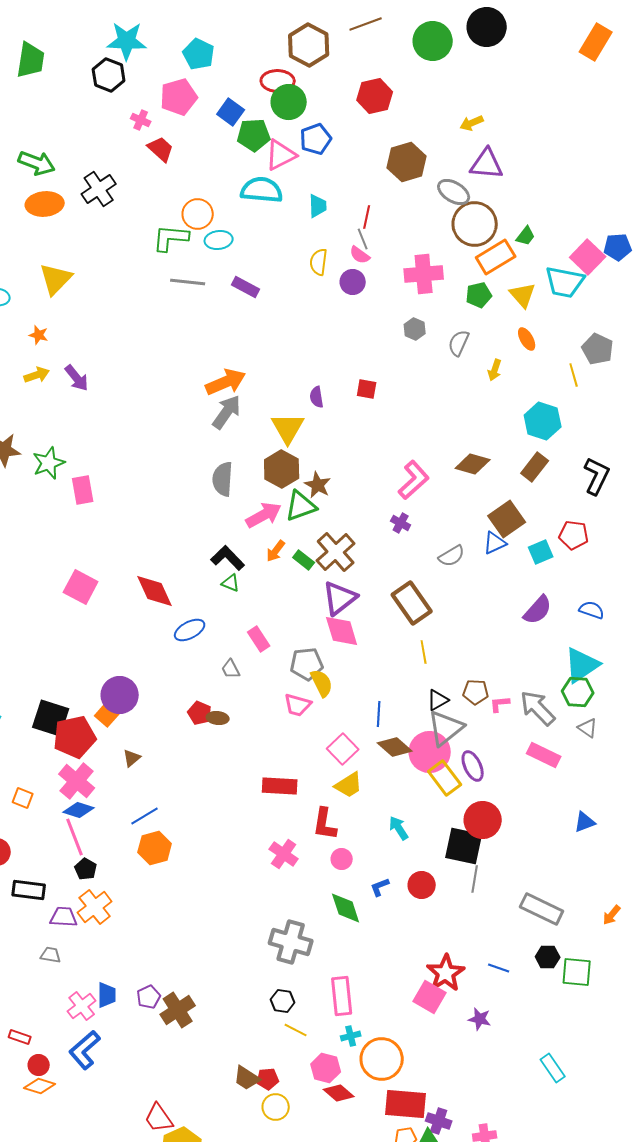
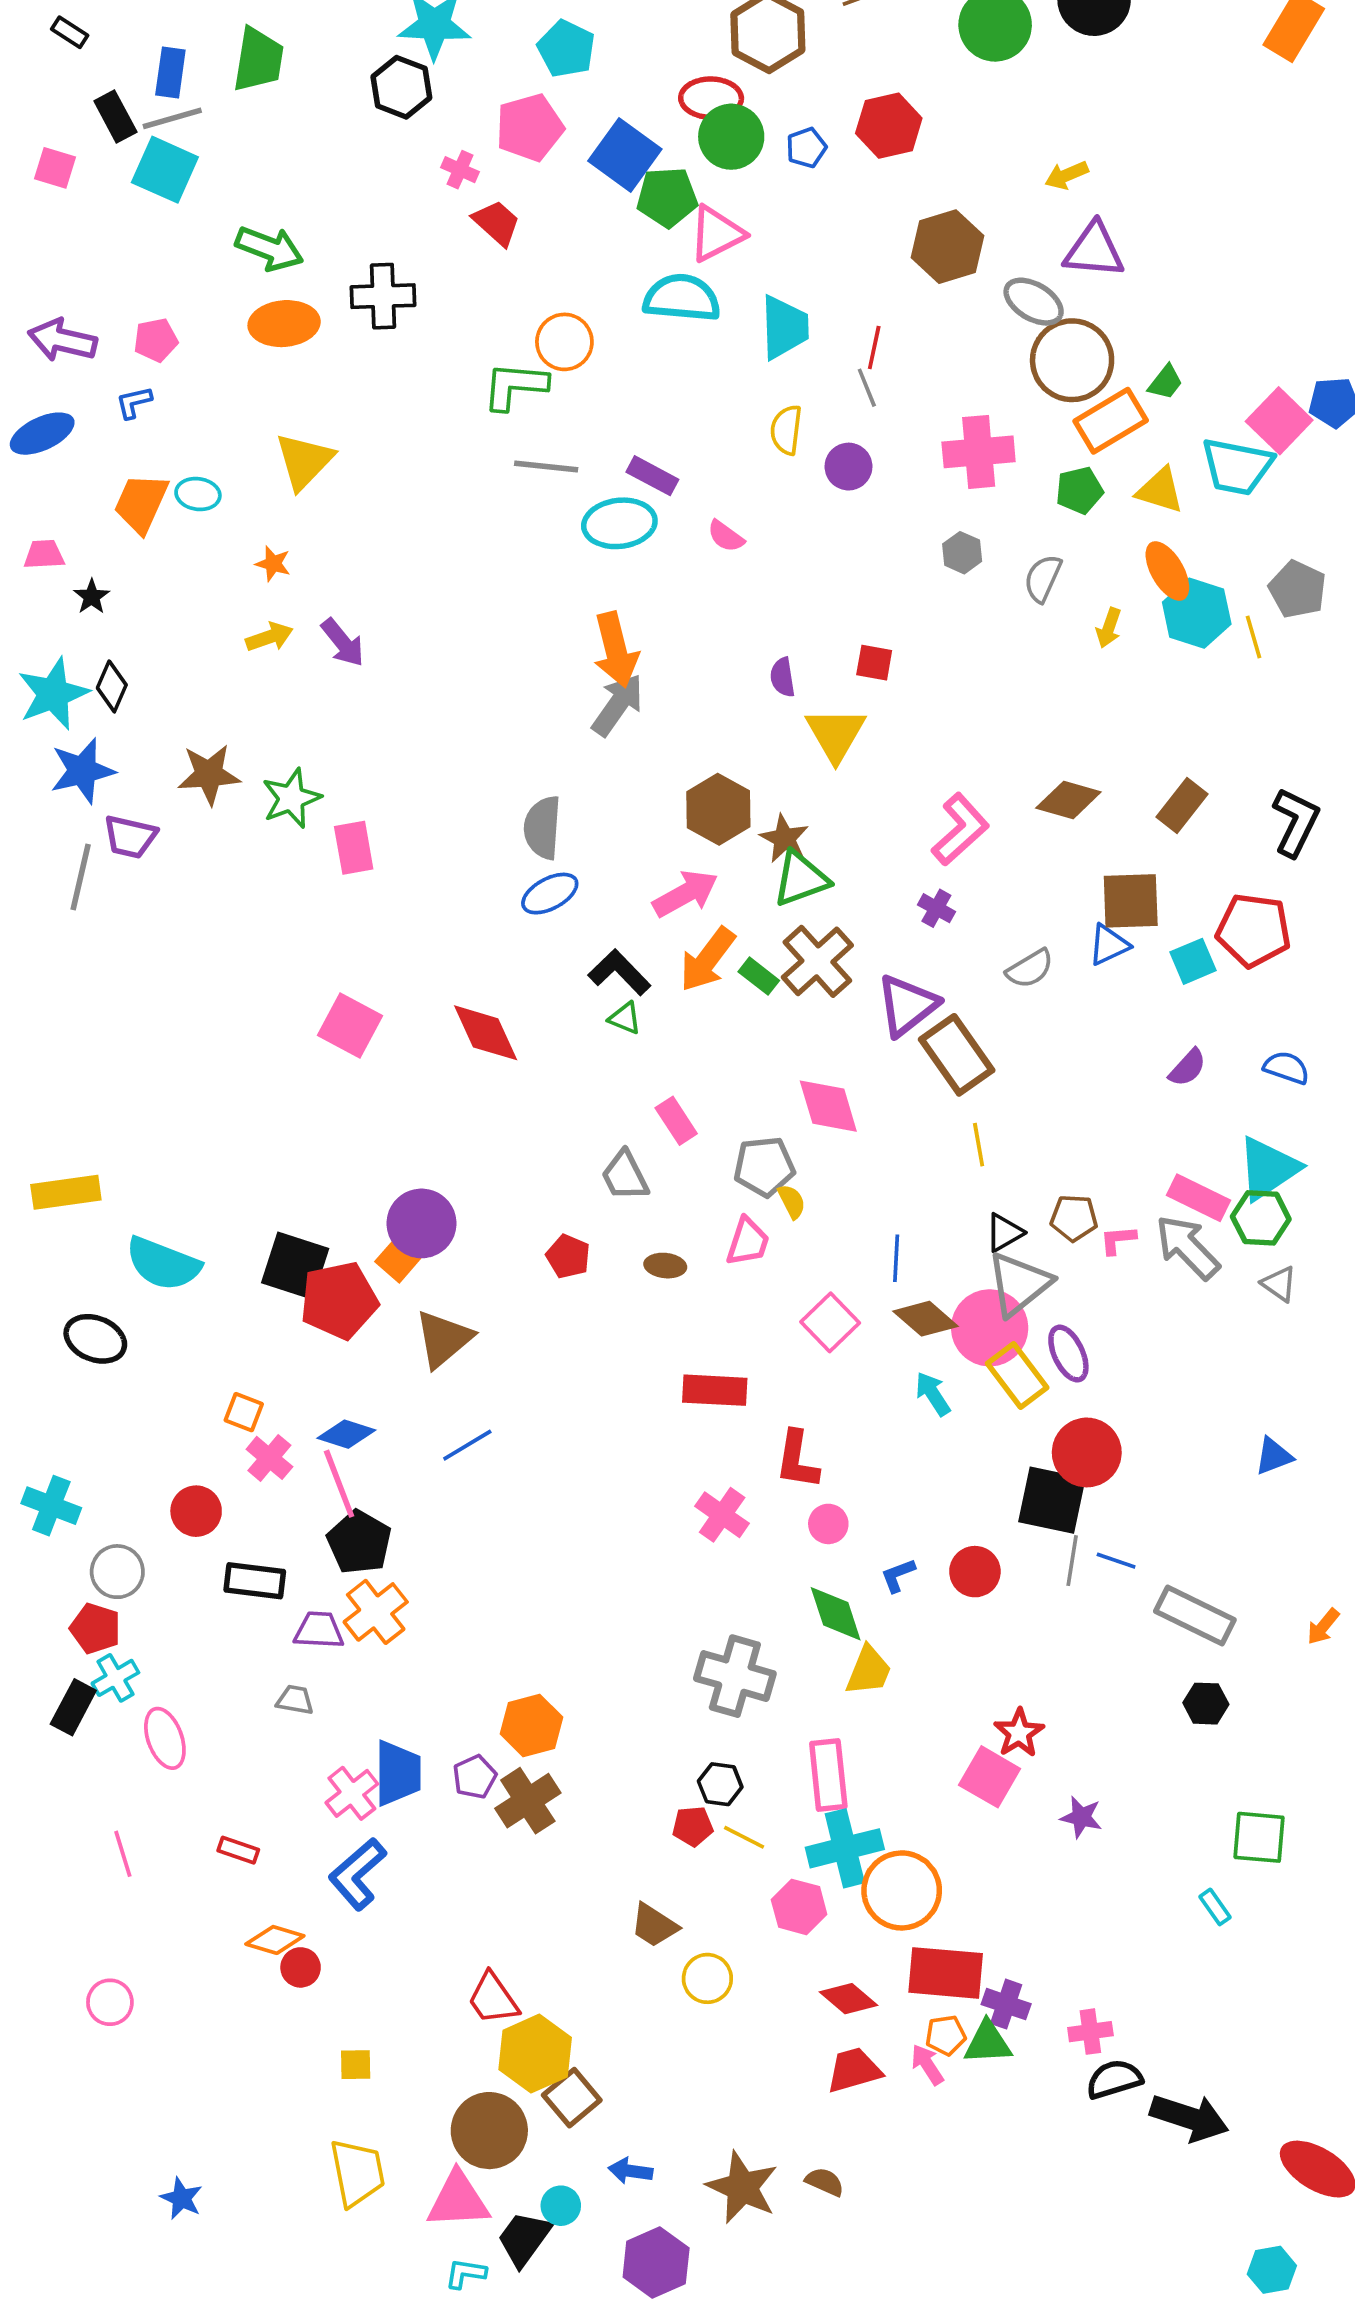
blue square: (231, 112) -> (625, 155), size x1.4
blue pentagon: (316, 139) -> (806, 148), moved, size x0.7
black cross: (99, 189) -> (383, 296), turned 32
cyan trapezoid: (318, 206) -> (784, 327), size x1.5
cyan ellipse: (219, 240) -> (619, 523), moved, size x1.4
pink semicircle: (360, 255) -> (726, 536), moved
yellow triangle: (523, 295) -> (1160, 490), turned -32
orange ellipse: (527, 339) -> (1167, 571), size x1.4
orange arrow: (226, 382) -> (616, 650), turned 99
cyan hexagon: (543, 421) -> (1197, 613), moved
yellow triangle: (288, 428) -> (836, 734), moved
gray semicircle: (223, 479) -> (542, 828), moved
green triangle: (301, 506) -> (801, 879), moved
brown square: (507, 519) -> (1131, 901), turned 33
red pentagon: (574, 535) -> (1254, 930), size x1.4
orange arrow: (276, 551) -> (707, 960), size x1.6
purple triangle: (340, 598) -> (907, 1005), moved
purple semicircle: (538, 610) -> (1188, 1068), size x0.7
blue ellipse: (190, 630) -> (550, 894), moved
gray trapezoid: (231, 669) -> (625, 1176), size x1.4
yellow semicircle: (322, 683) -> (792, 1201), size x0.7
pink trapezoid: (298, 705) -> (748, 1242), turned -88
brown ellipse: (218, 718) -> (665, 1266), moved
pink rectangle: (544, 755) -> (1199, 1198), moved
brown triangle: (132, 758) -> (443, 1339), size x1.8
pink cross: (77, 781) -> (269, 1458), moved, size x0.7
yellow trapezoid: (349, 785) -> (869, 1671), moved, turned -36
cyan arrow: (399, 828) -> (933, 1394), moved
orange hexagon: (155, 848) -> (531, 1726), moved
black pentagon: (86, 869) -> (359, 1542), size x1.6
blue line: (499, 968) -> (1116, 1561), moved
green square: (577, 972) -> (1259, 1837), moved
red star: (446, 973) -> (1019, 1733), size x0.7
blue trapezoid: (107, 995) -> (398, 1773), size x1.4
cyan cross: (351, 1036) -> (845, 1848), size x2.0
red circle: (39, 1065) -> (301, 1967), moved
cyan rectangle: (553, 1068) -> (1215, 1907), size x0.7
red pentagon: (268, 1079) -> (693, 1826), moved
red diamond: (339, 1093) -> (848, 1999), moved

